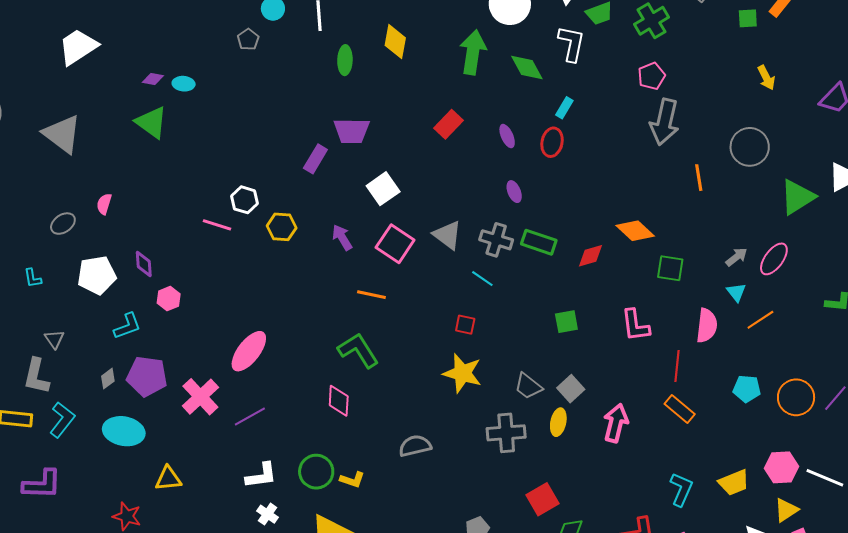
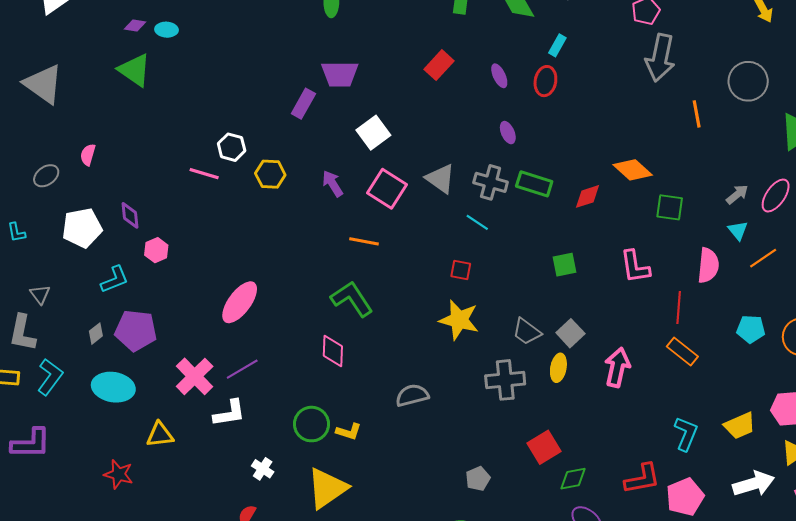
pink cross: (200, 397) -> (195, 376), moved
white L-shape: (261, 476) -> (229, 413), moved

